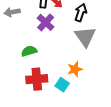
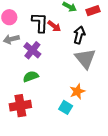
purple cross: (46, 22) -> (32, 50), moved
red cross: (37, 79) -> (20, 106), moved

